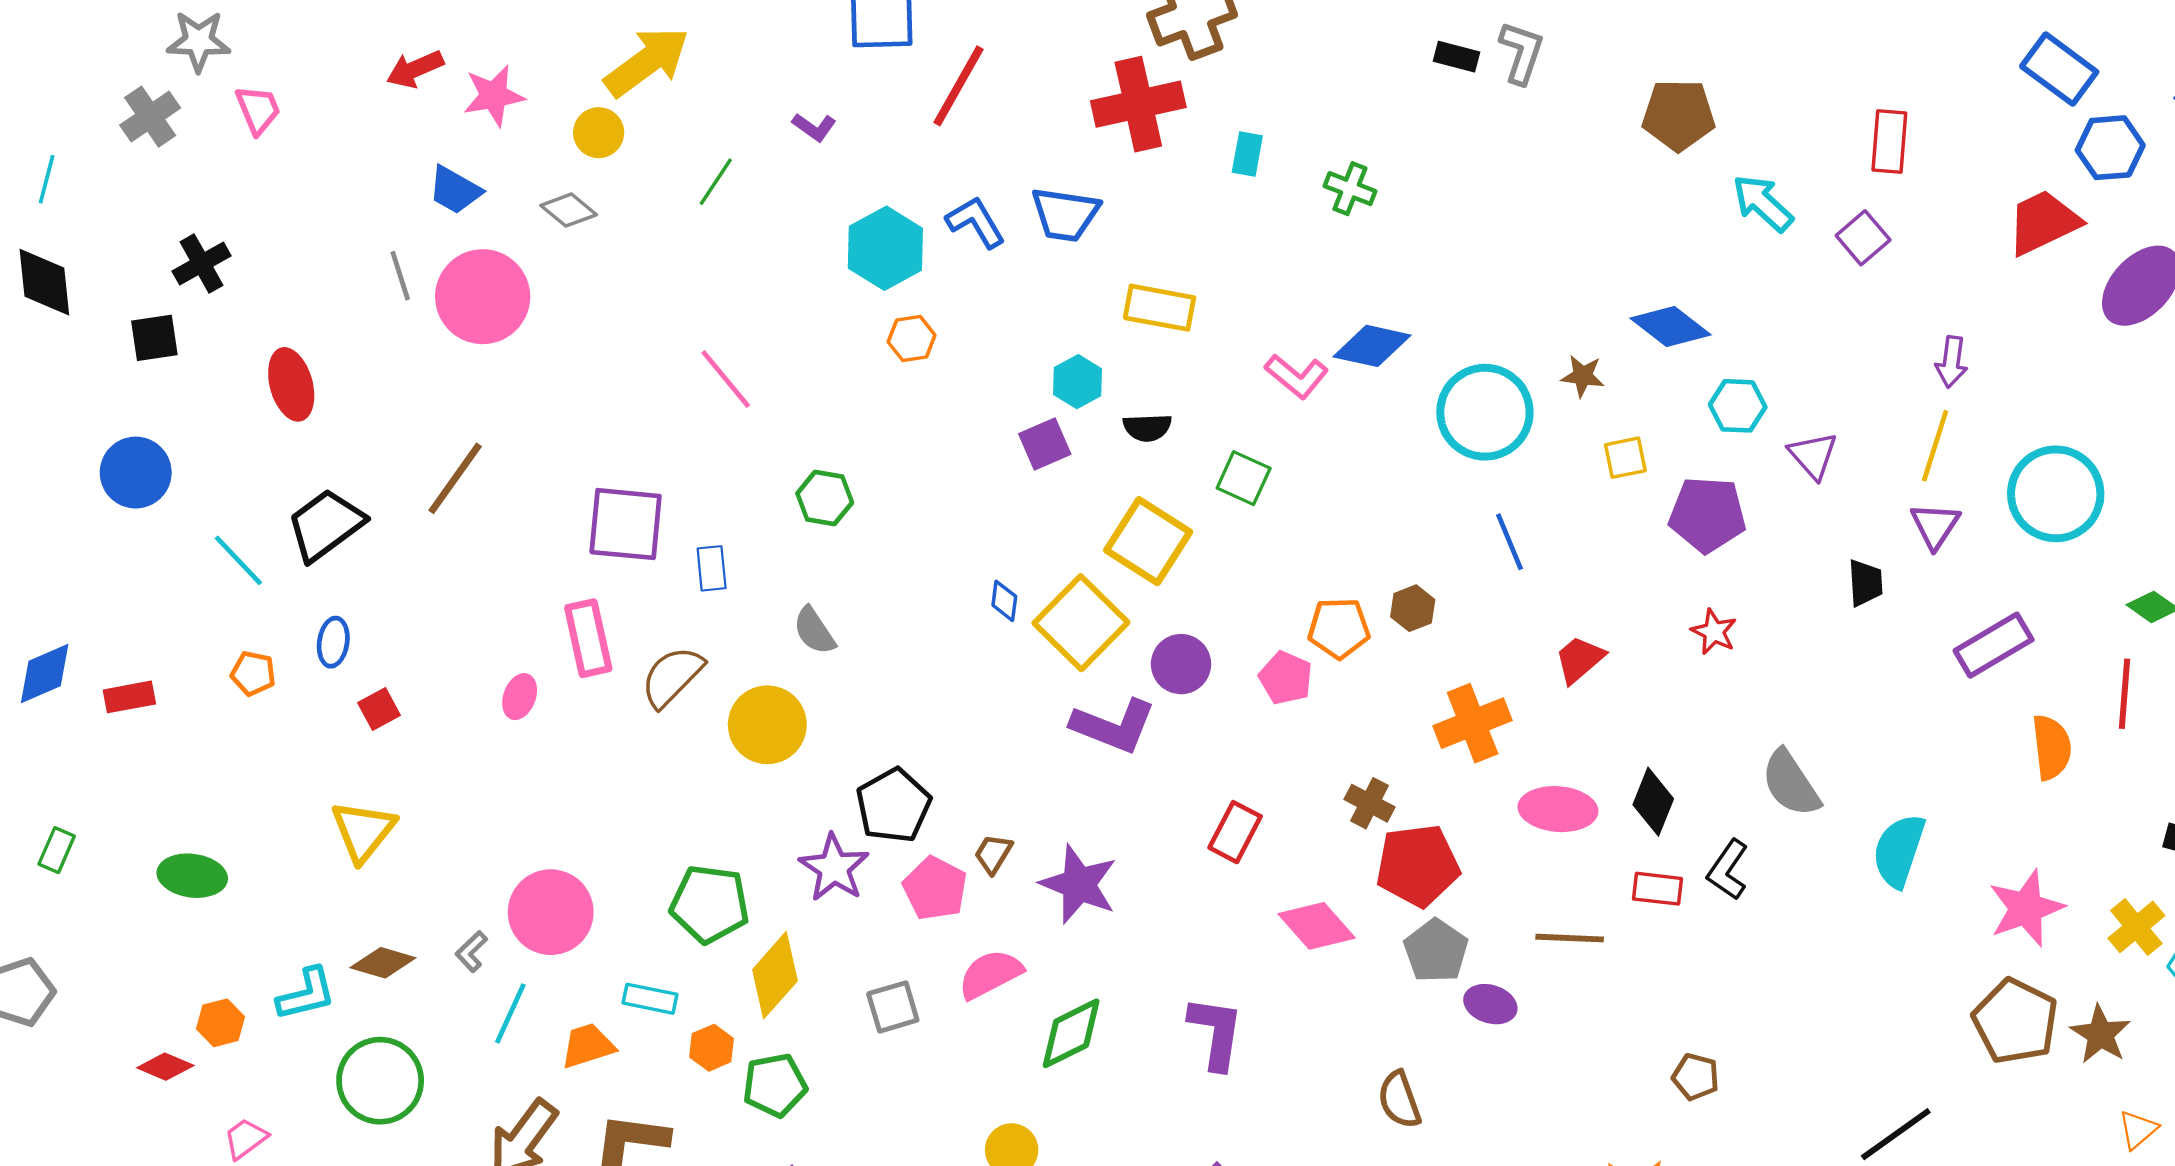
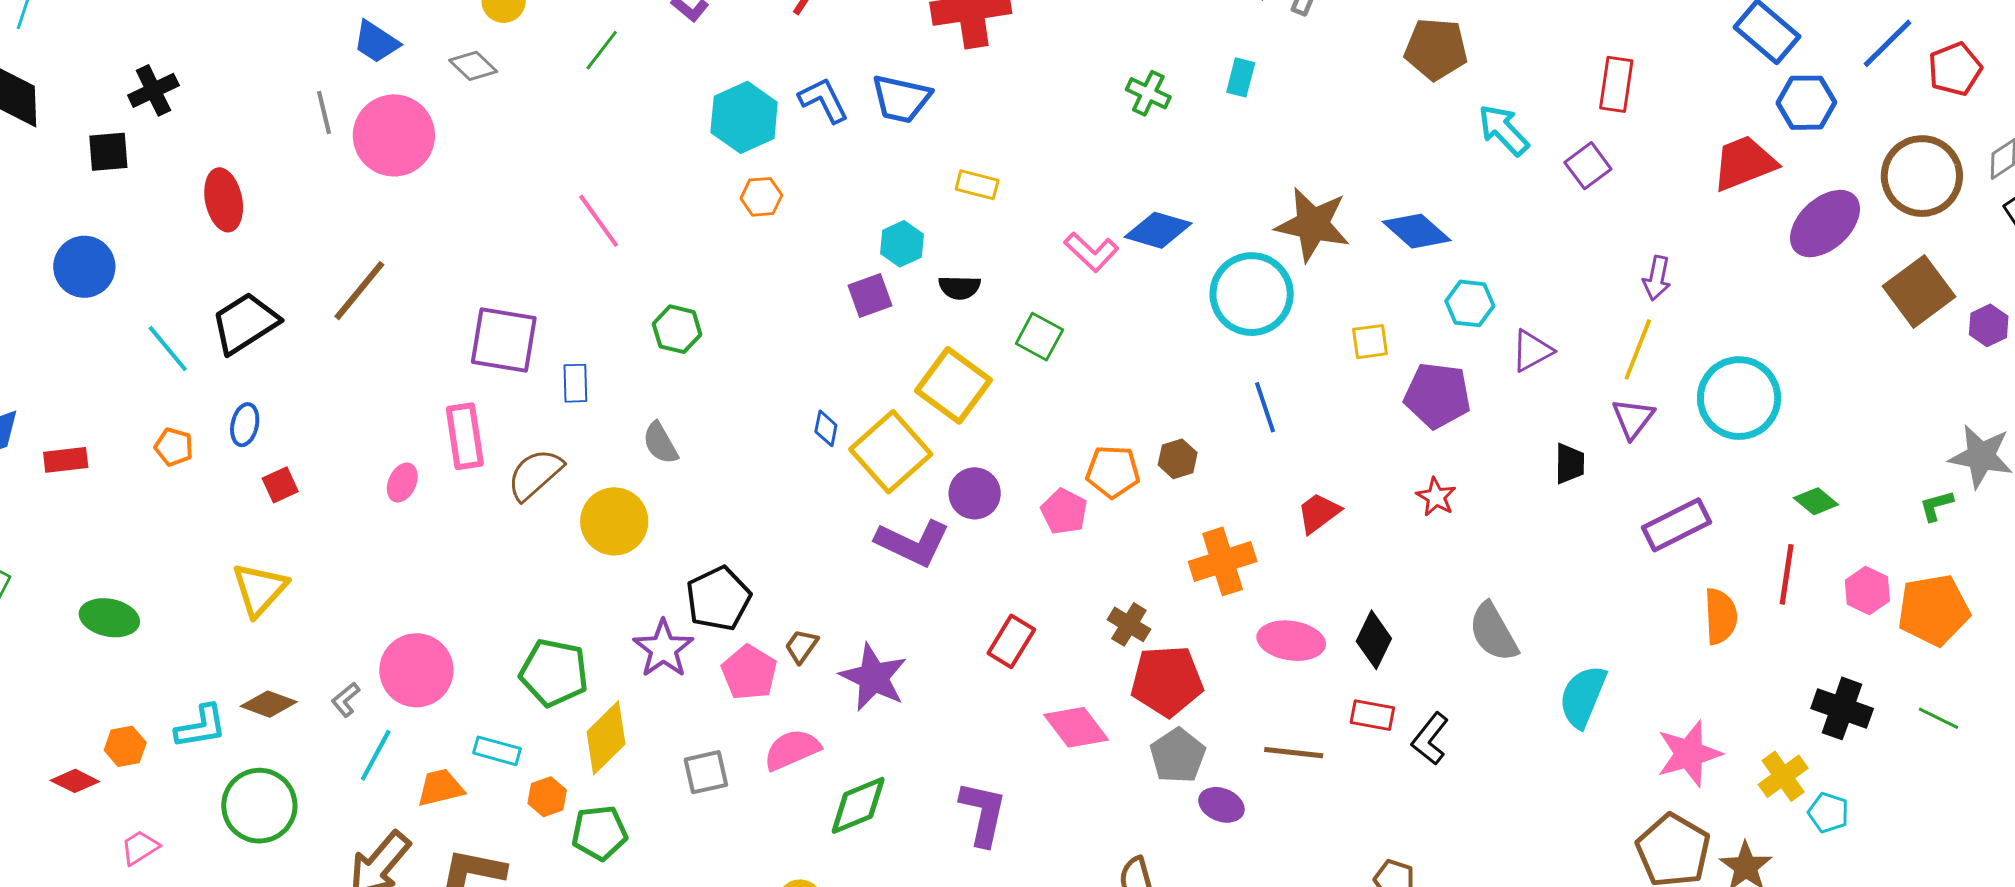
cyan rectangle: (1247, 154) -> (1241, 77), moved
yellow rectangle: (1160, 308) -> (977, 185), size x0.7
brown star: (1583, 376) -> (1313, 224), moved, size x2.0
purple triangle: (1813, 455) -> (1532, 351), turned 39
black L-shape: (1728, 870) -> (1430, 739), moved

